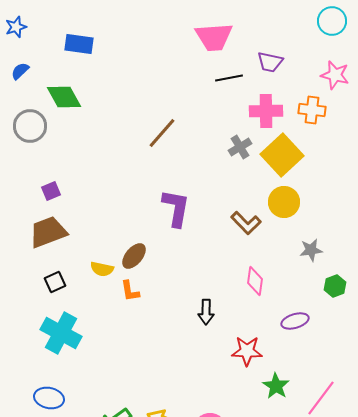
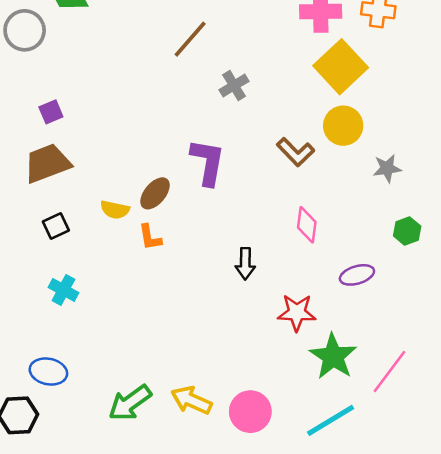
gray cross: (240, 147) -> (234, 86), moved
purple L-shape: (176, 208) -> (208, 162), moved
gray star: (311, 250) -> (387, 168), moved
cyan cross: (61, 333) -> (63, 290), size x0.6
green star: (276, 386) -> (333, 356), size x1.4

